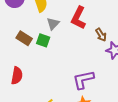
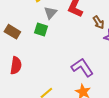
brown rectangle: (24, 38) -> (12, 32), moved
purple L-shape: (83, 80) -> (82, 67), turned 70

